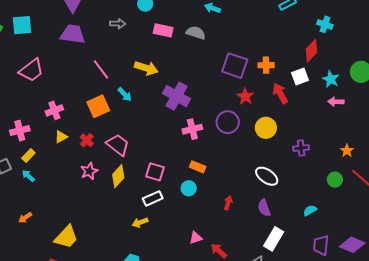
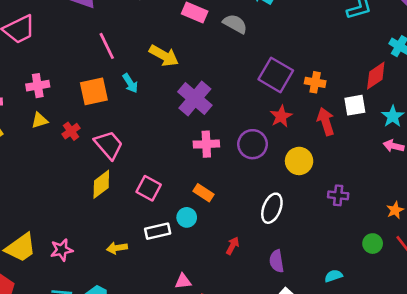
pink star: (89, 171) -> (62, 250), moved
white ellipse: (267, 176) -> (272, 208), moved, turned 65
white rectangle: (153, 198) -> (158, 231), moved

